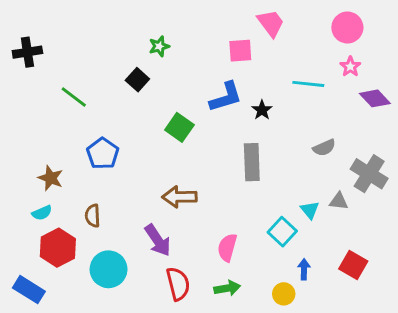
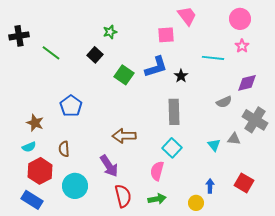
green line: (74, 97) -> (51, 53), moved
purple diamond: (375, 98) -> (247, 83), moved, turned -60
green square: (179, 127) -> (124, 75), moved
cyan square: (282, 232) -> (172, 148), moved
blue rectangle: (29, 290) -> (32, 200), moved

